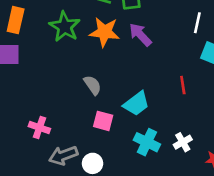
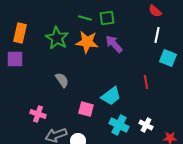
gray semicircle: (93, 85) -> (62, 80), moved
white cross: (183, 142) -> (146, 125), turned -32

